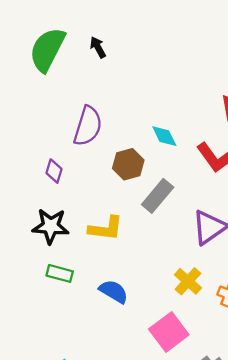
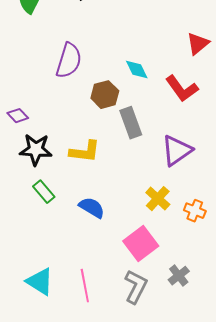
purple diamond: (54, 171) -> (18, 116), moved, turned -60
gray rectangle: (158, 196) -> (131, 123), turned -60
green rectangle: (60, 273) -> (44, 192), turned 35

